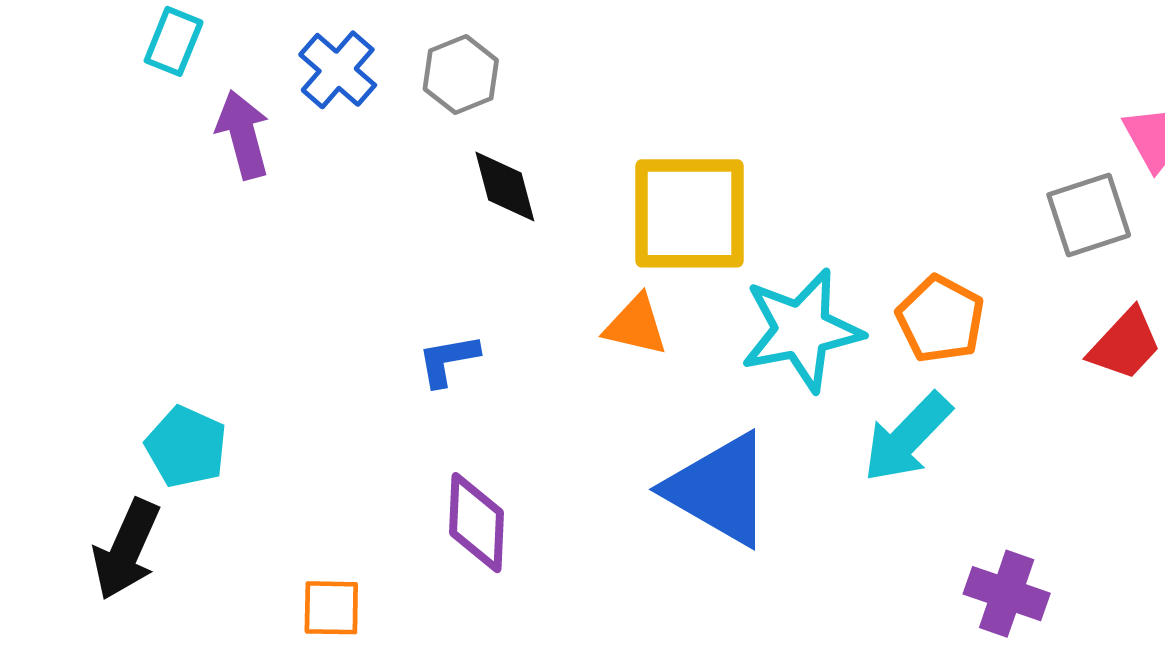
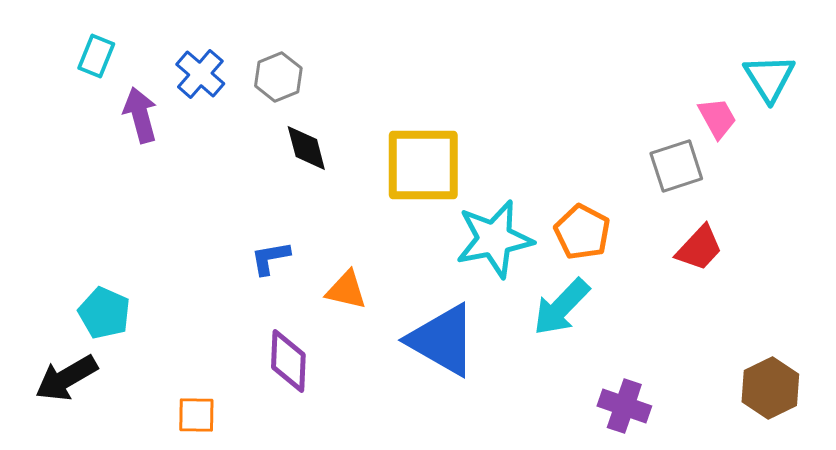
orange triangle: (636, 325) -> (346, 290), moved
black arrow: (126, 549) -> (66, 378), turned 36

